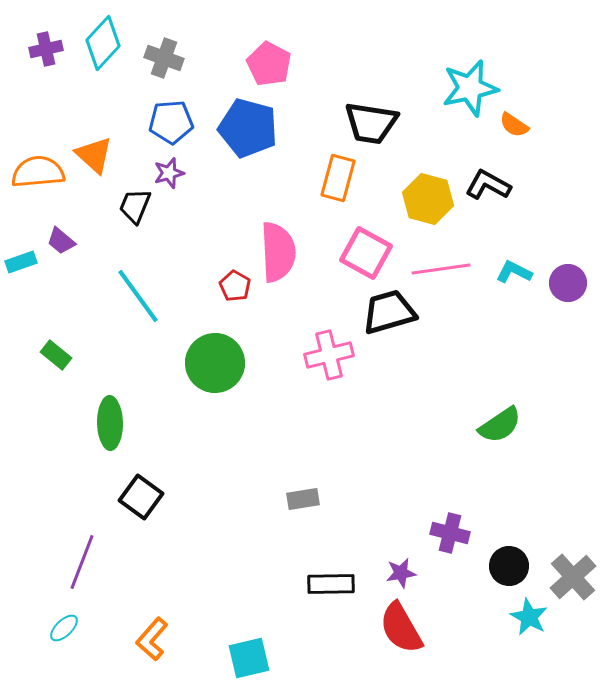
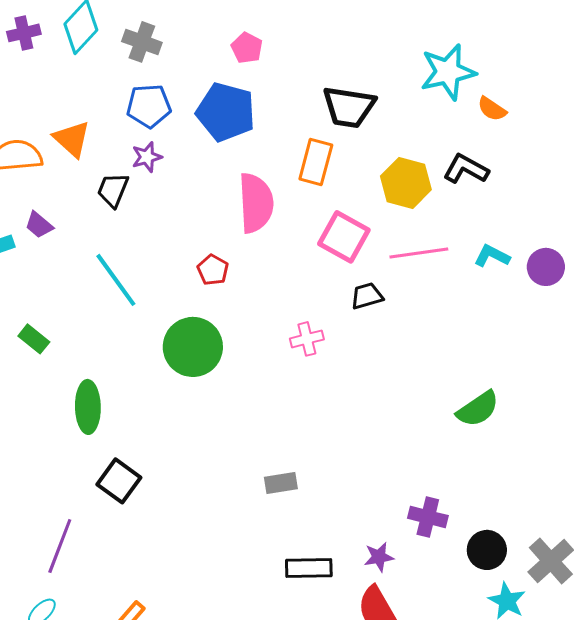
pink pentagon: (269, 64) -> (247, 48), size x0.7
pink semicircle: (278, 252) -> (256, 203), moved
black trapezoid: (389, 312) -> (367, 296), size x0.6
pink cross: (329, 355) -> (307, 339), size x0.7

